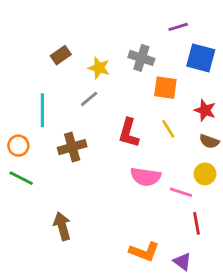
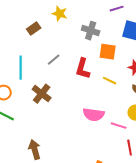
yellow star: (99, 68) -> (60, 14), moved
yellow line: (168, 129) -> (110, 81), turned -32
red L-shape: (129, 133) -> (83, 69), moved
brown cross: (72, 147) -> (42, 94), turned -36

